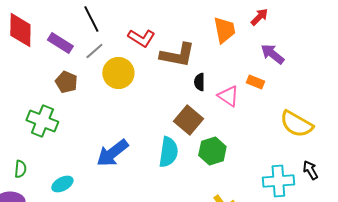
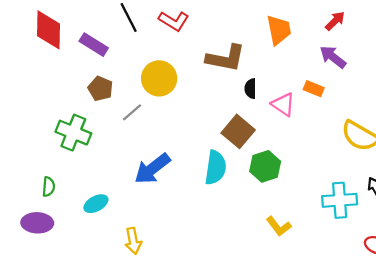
red arrow: (259, 17) -> (335, 21), moved
red L-shape: (141, 38) -> (174, 21), moved
gray line: (94, 51) -> (132, 112), moved

